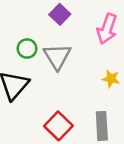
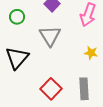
green circle: (27, 49) -> (17, 17), moved

